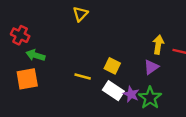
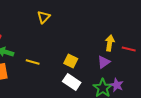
yellow line: (83, 76) -> (33, 62), moved
purple star: (131, 94) -> (117, 85), moved

